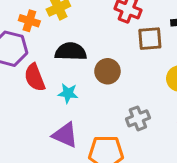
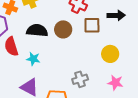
brown circle: (107, 71) -> (63, 29), moved

